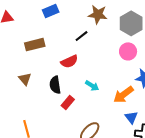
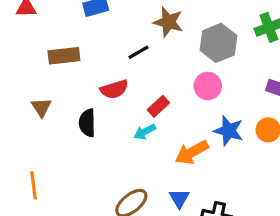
cyan arrow: (92, 86) -> (145, 132), turned 112
red rectangle: (68, 103) -> (158, 106), moved
blue triangle: (131, 117) -> (179, 198), moved

